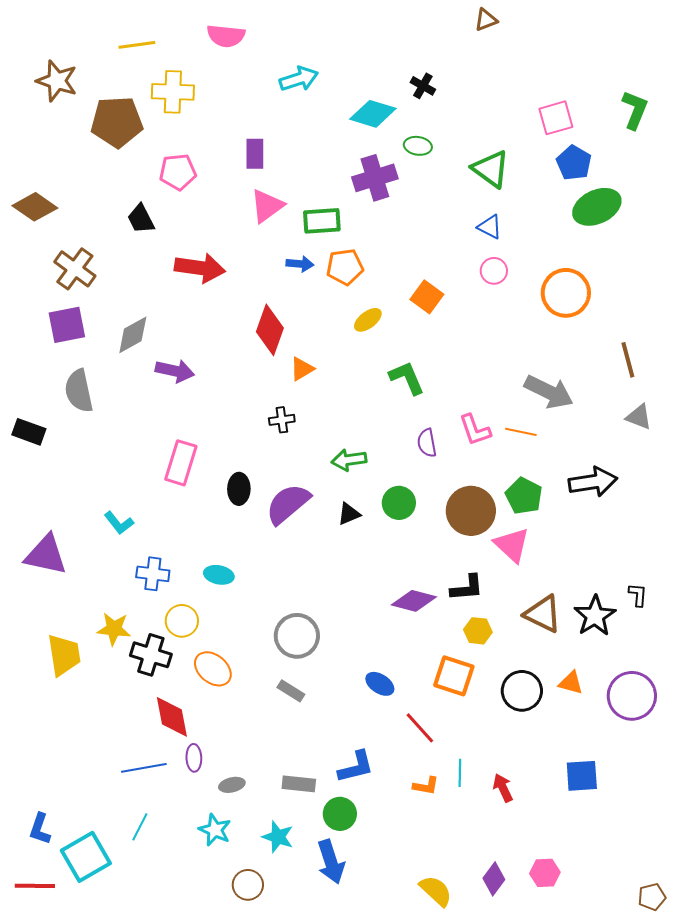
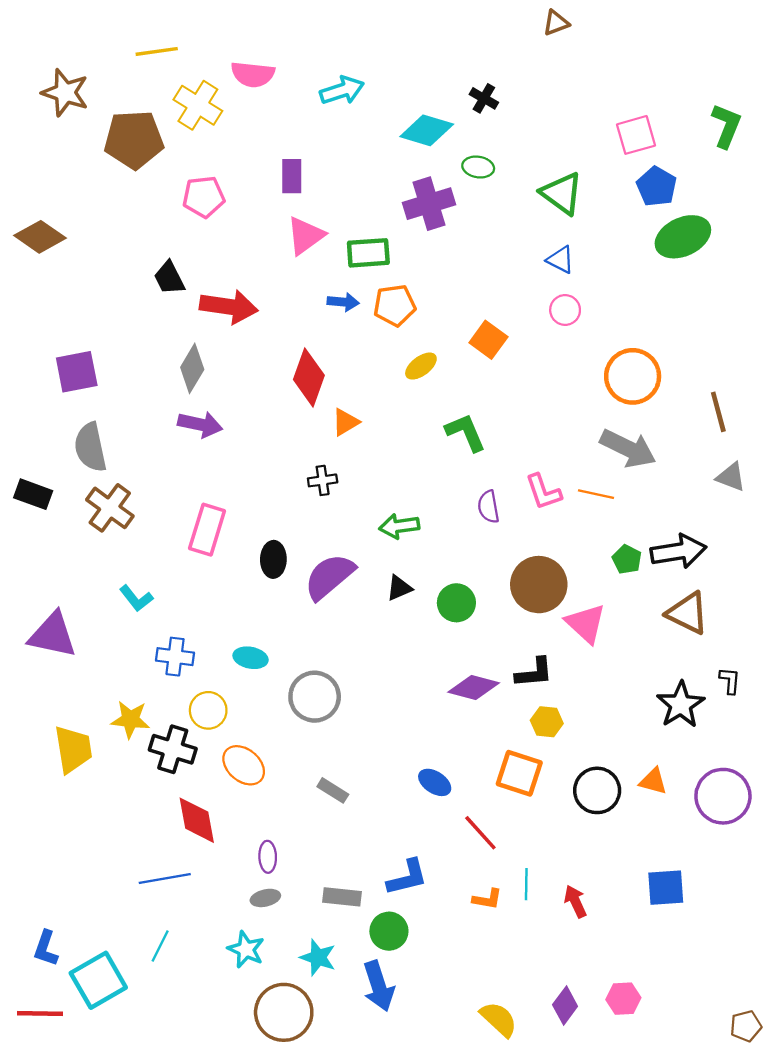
pink semicircle: (226, 36) -> (253, 74), moved
yellow cross: (173, 92) -> (198, 105), turned 30
black trapezoid: (141, 219) -> (169, 278), moved
brown cross: (75, 269) -> (110, 508), moved
orange circle: (566, 293) -> (633, 376), moved
gray diamond: (133, 335) -> (192, 368), moved, turned -30
green pentagon: (524, 496) -> (627, 559), moved, size x0.7
green circle: (399, 503) -> (456, 603), moved
brown triangle: (543, 614) -> (687, 613), moved
gray circle: (297, 636) -> (315, 697), moved
purple ellipse: (194, 758) -> (268, 857), moved
brown circle: (248, 885) -> (284, 1012), size x1.6

